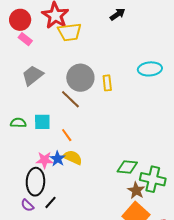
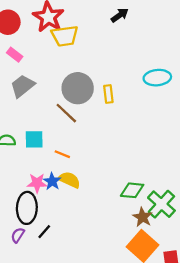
pink rectangle: (25, 39) -> (15, 55), moved
orange line: (67, 135) -> (62, 154), turned -32
green cross: (153, 179) -> (161, 204), turned 30
purple semicircle: (27, 205) -> (18, 235), turned 80

